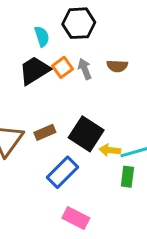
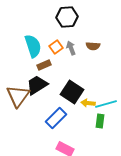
cyan semicircle: (42, 36) -> (33, 46), moved, size x1.6
black trapezoid: (34, 70) -> (37, 85), moved
brown rectangle: (45, 132) -> (44, 65), moved

